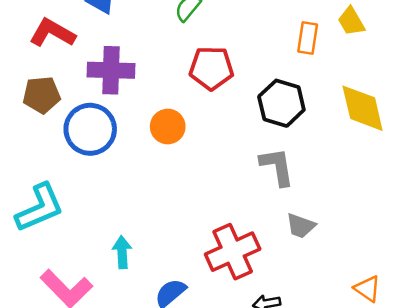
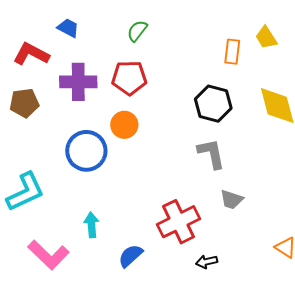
red pentagon: (211, 68) -> (129, 78), moved
blue circle: (90, 129) -> (86, 151), moved

